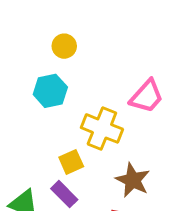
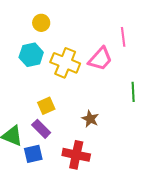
yellow cross: (102, 128) -> (65, 63), moved
brown star: (133, 180) -> (90, 119), size x0.7

